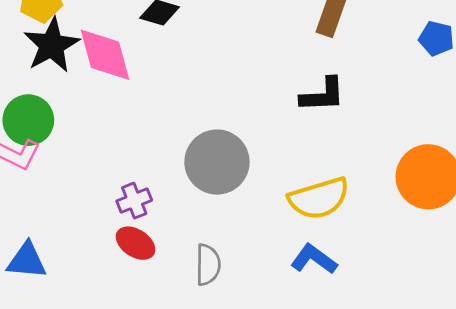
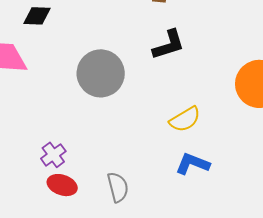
gray circle: (217, 162) -> (101, 73), moved
yellow semicircle: (319, 198) -> (185, 119), size x0.7

